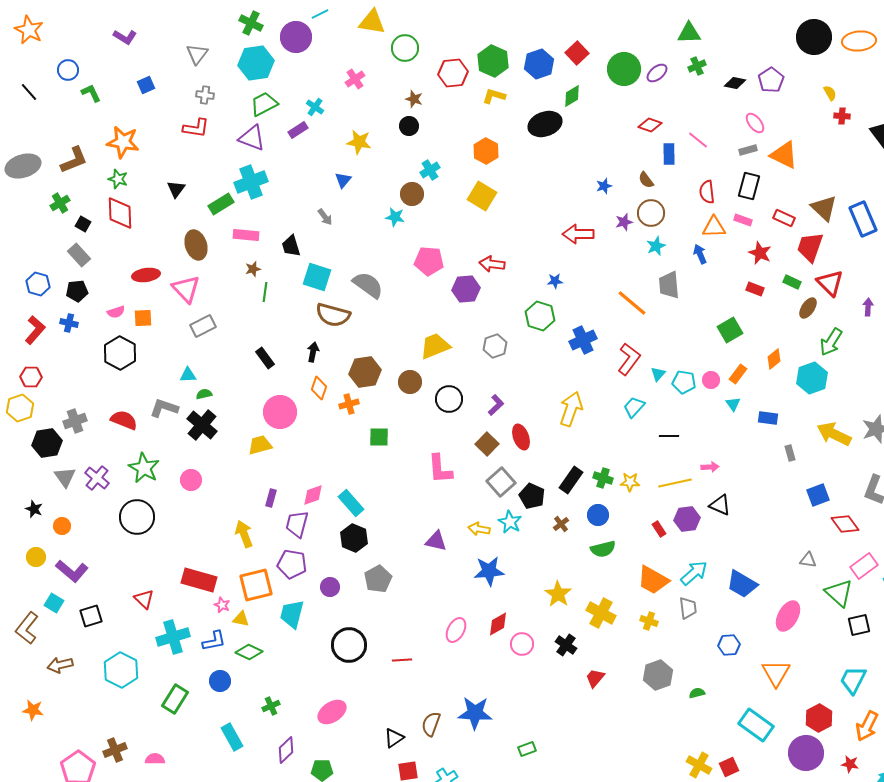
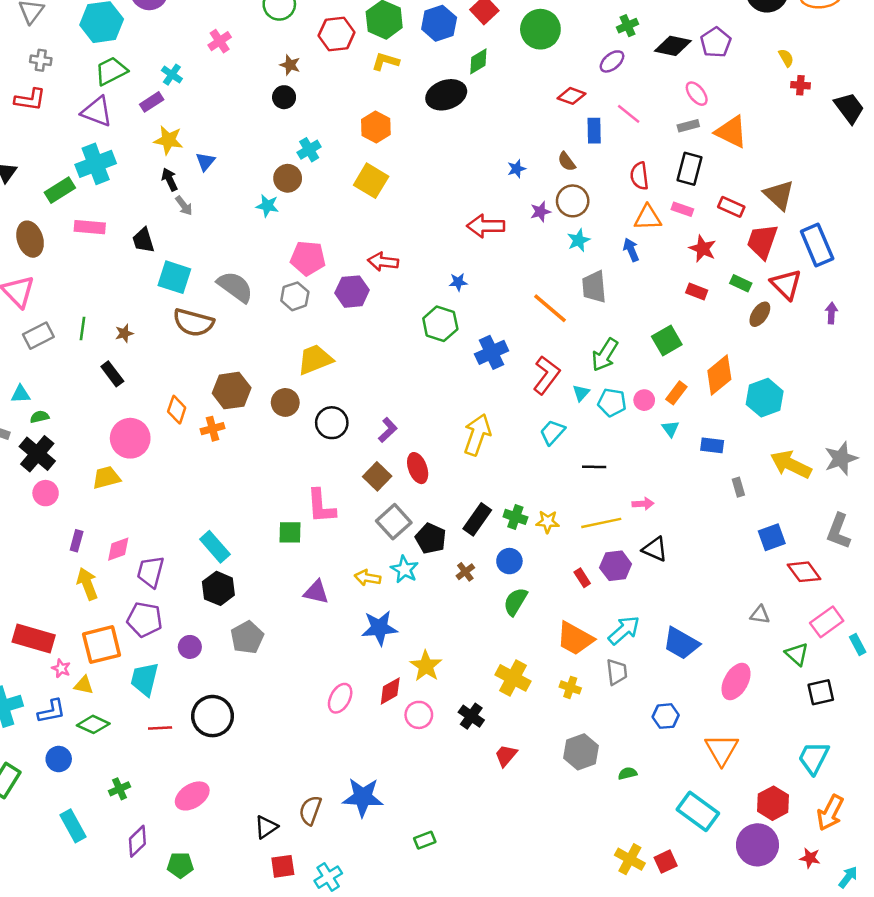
purple ellipse: (657, 73) -> (612, 61), moved
black diamond: (735, 83) -> (673, 46), size x1.4
yellow star: (359, 142) -> (168, 140), moved
blue rectangle: (863, 219) -> (817, 245), moved
brown star: (253, 269) -> (124, 333), moved
green line: (265, 292) -> (83, 329), moved
green arrow: (831, 342) -> (605, 355), moved
gray hexagon: (495, 346) -> (295, 296), moved
black arrow: (313, 352) -> (170, 179), moved, turned -36
orange diamond: (774, 359) -> (719, 375), size x1.6
green square: (379, 437) -> (290, 532), moved
pink circle: (191, 480) -> (46, 493), moved
pink diamond: (313, 495) -> (118, 549), moved
purple rectangle: (271, 498) -> (77, 541), moved
green semicircle: (603, 549) -> (515, 602), turned 135
green triangle: (839, 593) -> (797, 654), size x0.7
yellow star: (558, 594) -> (426, 666), moved
red line: (402, 660) -> (160, 728), moved

